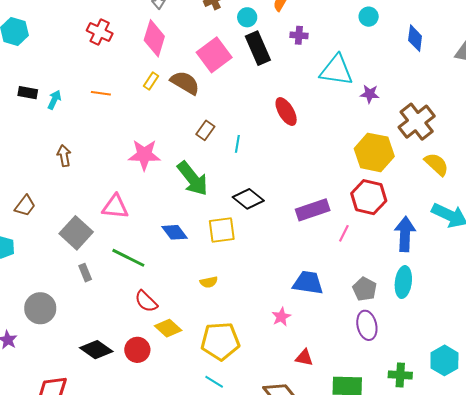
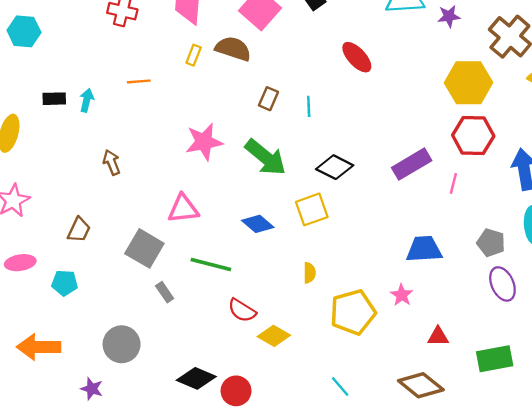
yellow semicircle: (209, 282) -> (309, 273), turned -66
yellow pentagon: (220, 341) -> (353, 312), moved
red circle: (137, 350) -> (236, 391), moved
cyan line: (214, 382) -> (340, 386), turned 30

